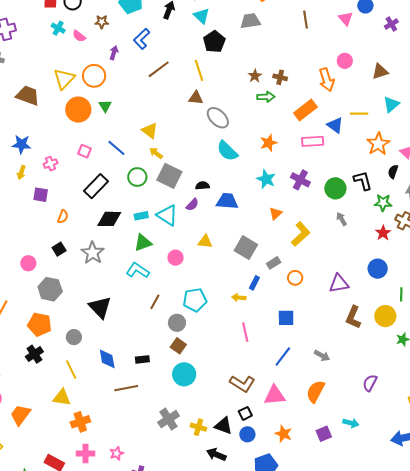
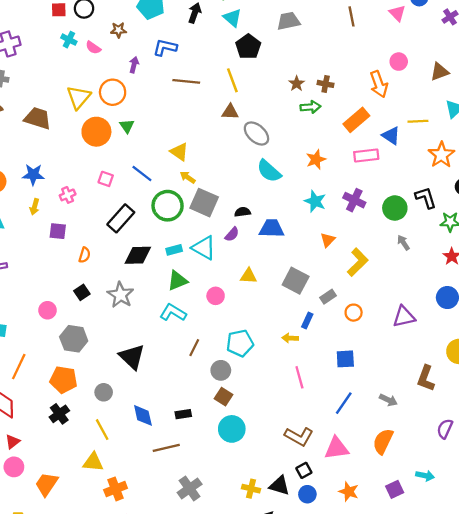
blue L-shape: (142, 39) -> (165, 47), turned 60
brown line: (159, 69) -> (186, 81), turned 45
green circle: (137, 177) -> (168, 206), size x1.4
brown L-shape: (353, 317) -> (426, 378), moved
gray cross: (169, 419) -> (190, 488), moved

